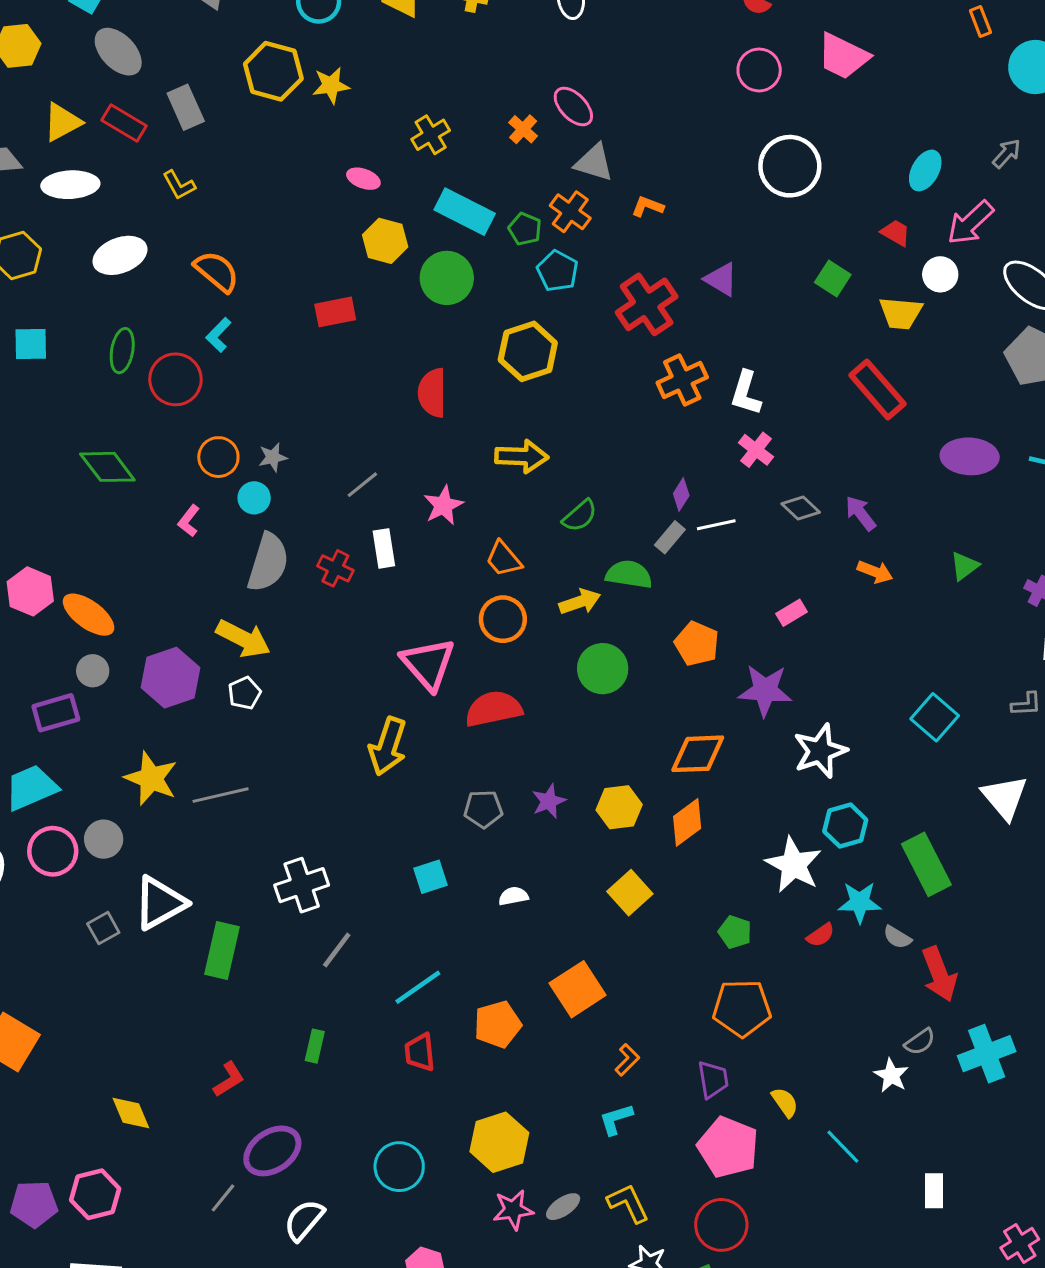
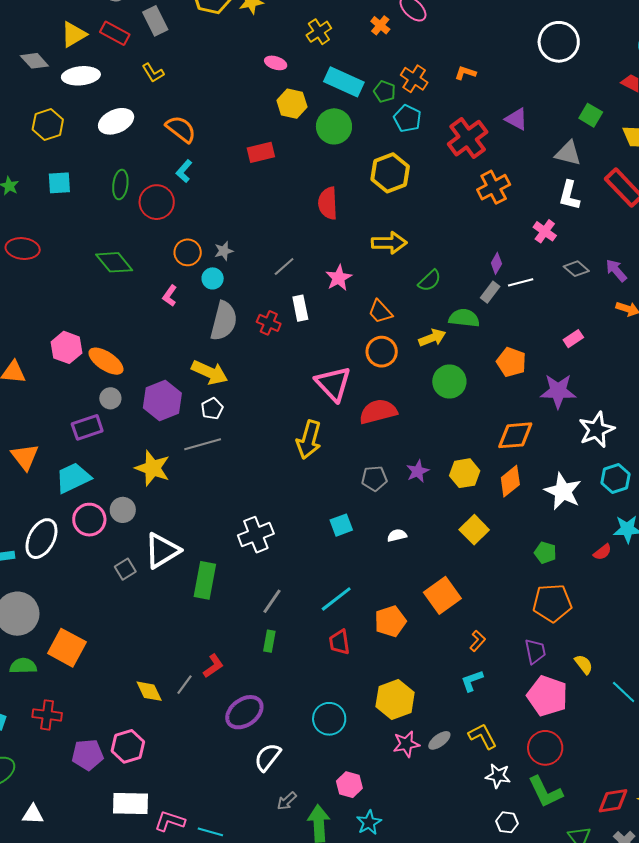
gray triangle: (594, 163) -> (568, 153), moved
white L-shape: (746, 393) -> (569, 195), moved
gray line: (221, 795) -> (203, 444), moved
white star: (794, 865) -> (563, 491), moved
gray line: (337, 950) -> (272, 601), moved
gray line: (223, 1198) -> (184, 685), moved

